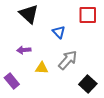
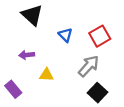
red square: (88, 15) -> (100, 36), moved, turned -30
gray arrow: (68, 60) -> (89, 66), moved

